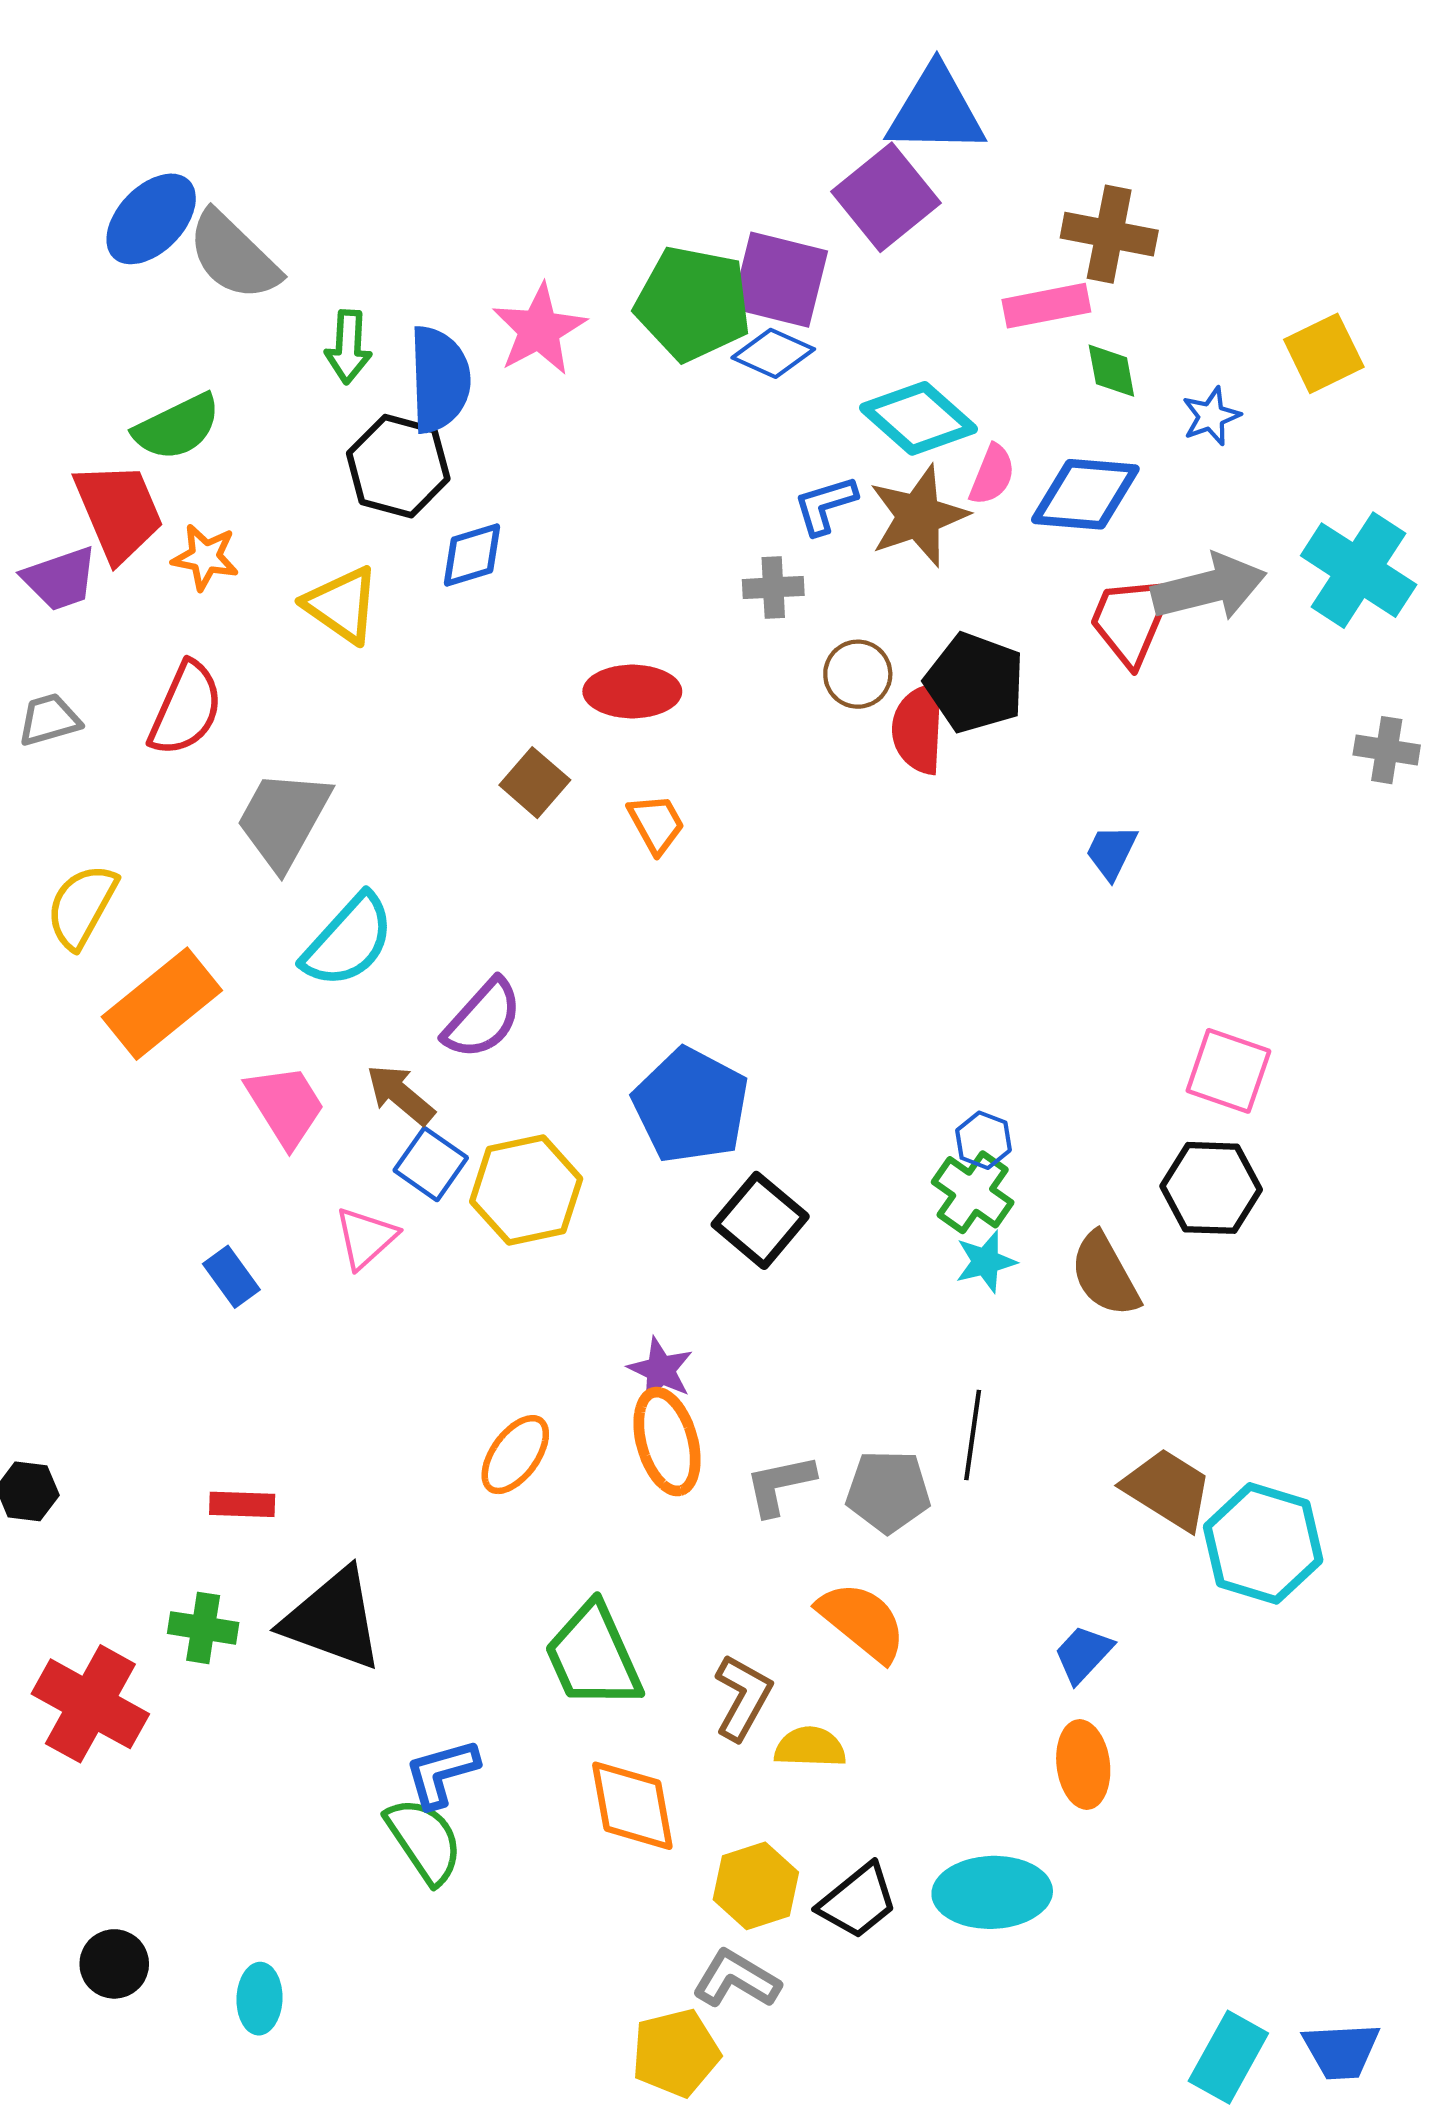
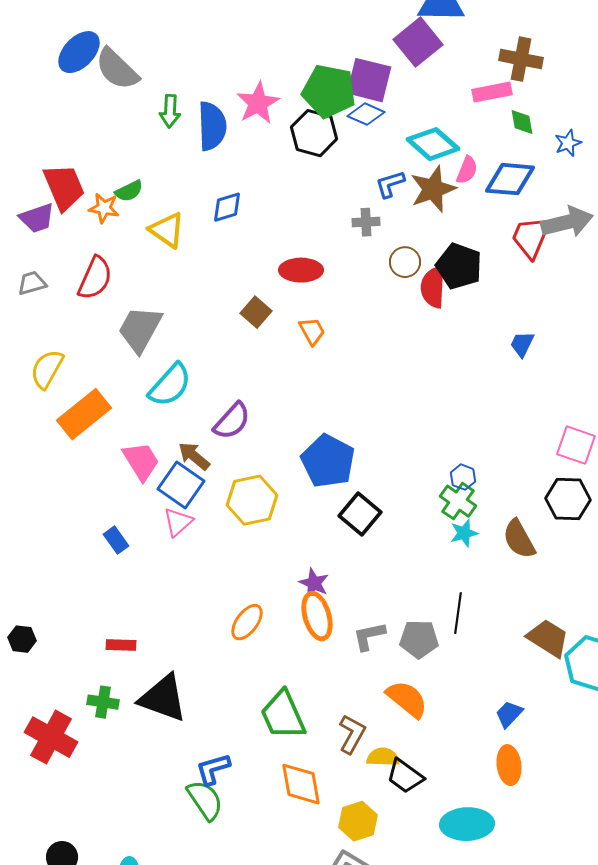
green semicircle: (177, 427) -> (129, 191), moved, size x0.7
black hexagon: (398, 466) -> (314, 133), moved
blue square: (431, 1164) -> (181, 485), moved, size x1.4
black trapezoid: (858, 1901) -> (405, 776), moved, turned 75

